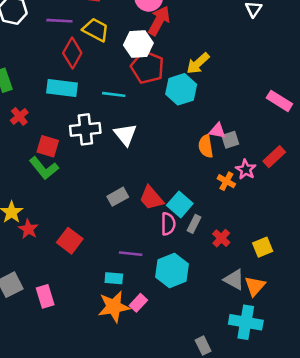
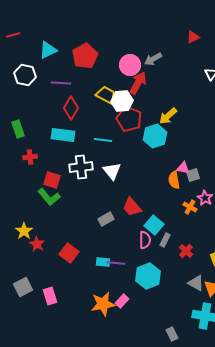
yellow trapezoid: (96, 30) -> (106, 95), moved
red cross: (19, 116) -> (30, 157), turned 32
red trapezoid: (151, 198) -> (132, 207), moved
cyan rectangle: (114, 278) -> (103, 262), moved

